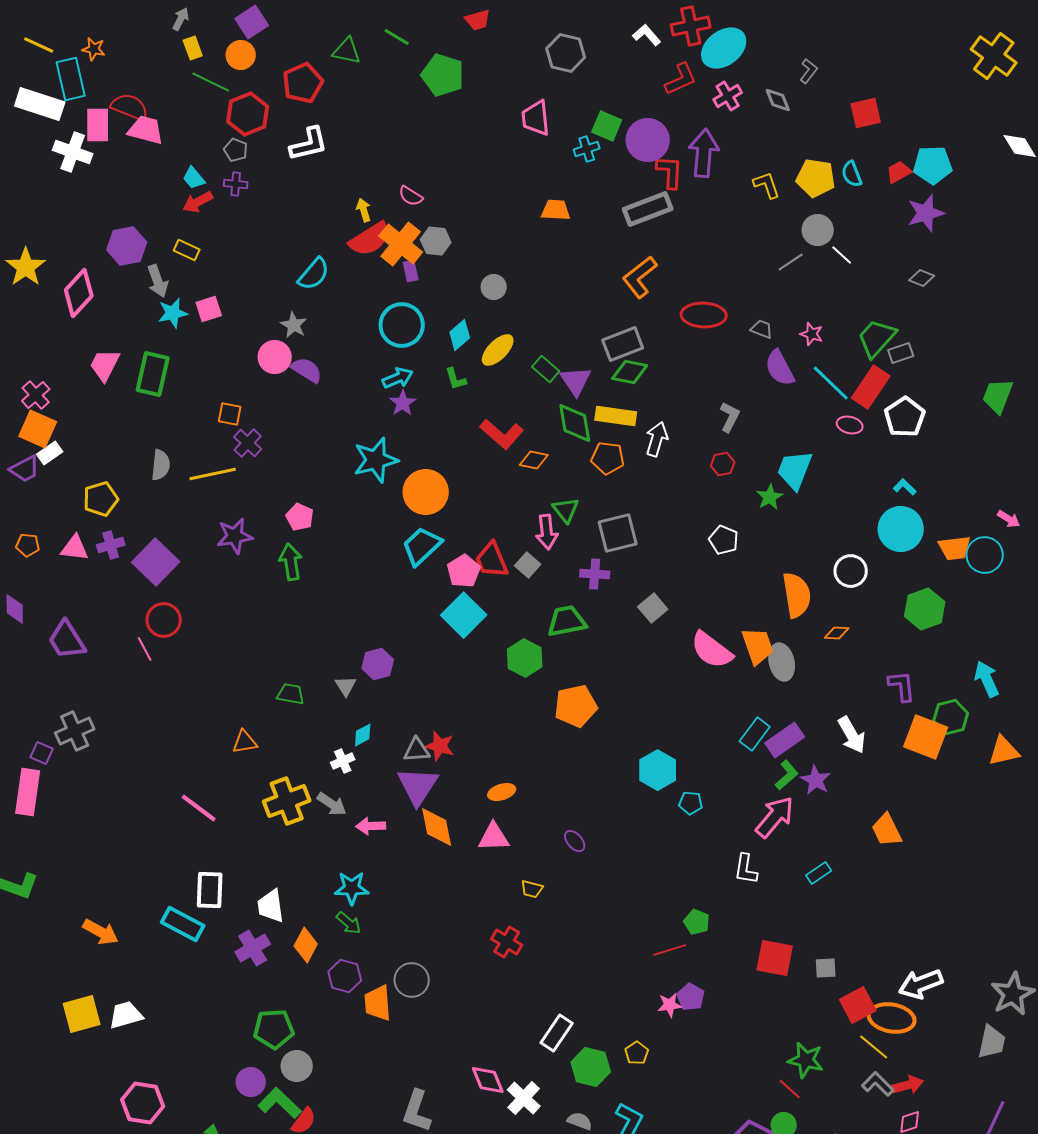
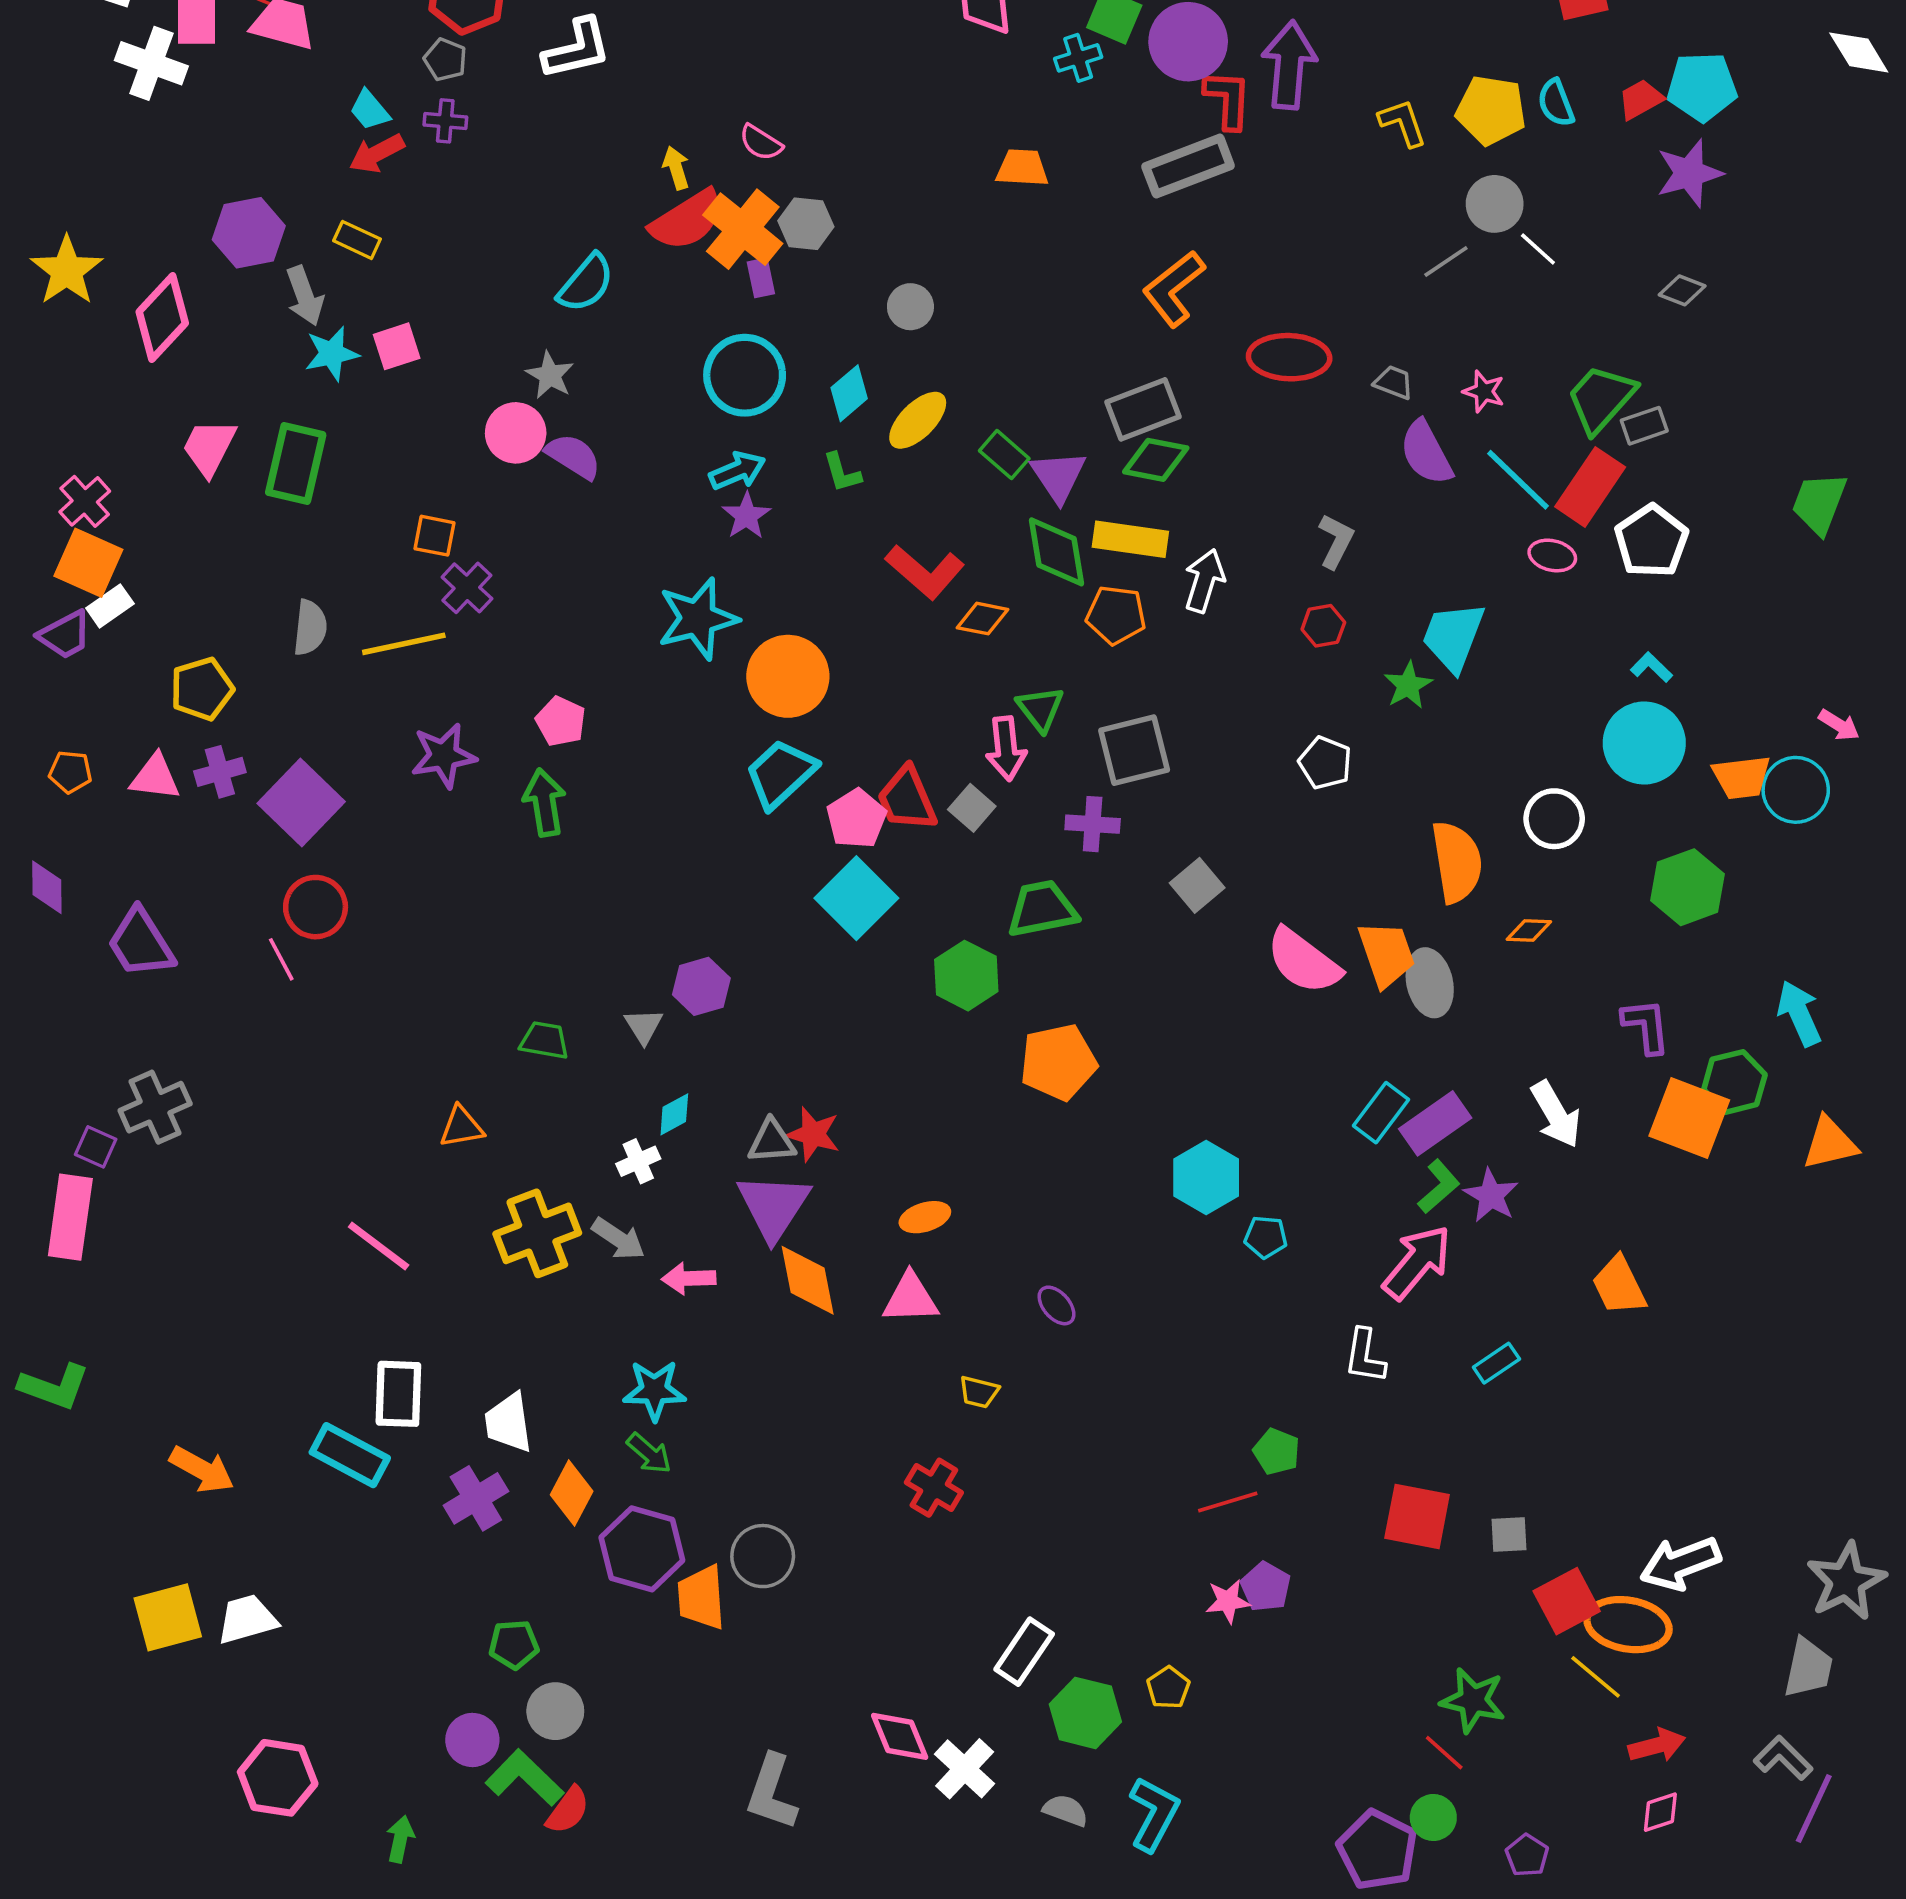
purple hexagon: (345, 976) -> (642, 1549), size x1.4
green pentagon: (274, 1029) -> (514, 1644), size x0.7
gray L-shape: (878, 1084) -> (1783, 1758), moved

